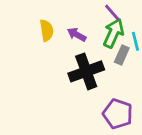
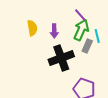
purple arrow: (77, 35) -> (54, 31), turned -120

